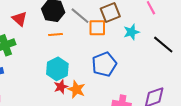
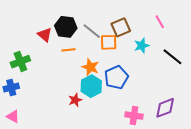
red triangle: (20, 19) -> (45, 35), moved
cyan hexagon: (57, 69) -> (91, 86), moved
orange star: (76, 89) -> (90, 67), moved

